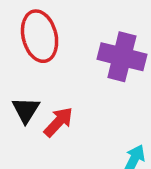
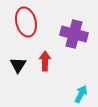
red arrow: (58, 122) -> (45, 61), moved, turned -42

